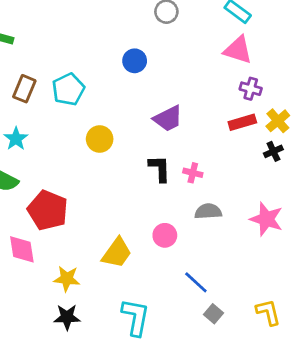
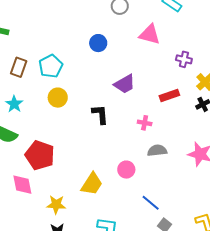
pink triangle: (238, 50) -> (150, 35), moved
red rectangle: (242, 122) -> (169, 96), moved
yellow circle: (100, 139) -> (58, 98), moved
black L-shape: (160, 169) -> (100, 114), moved

